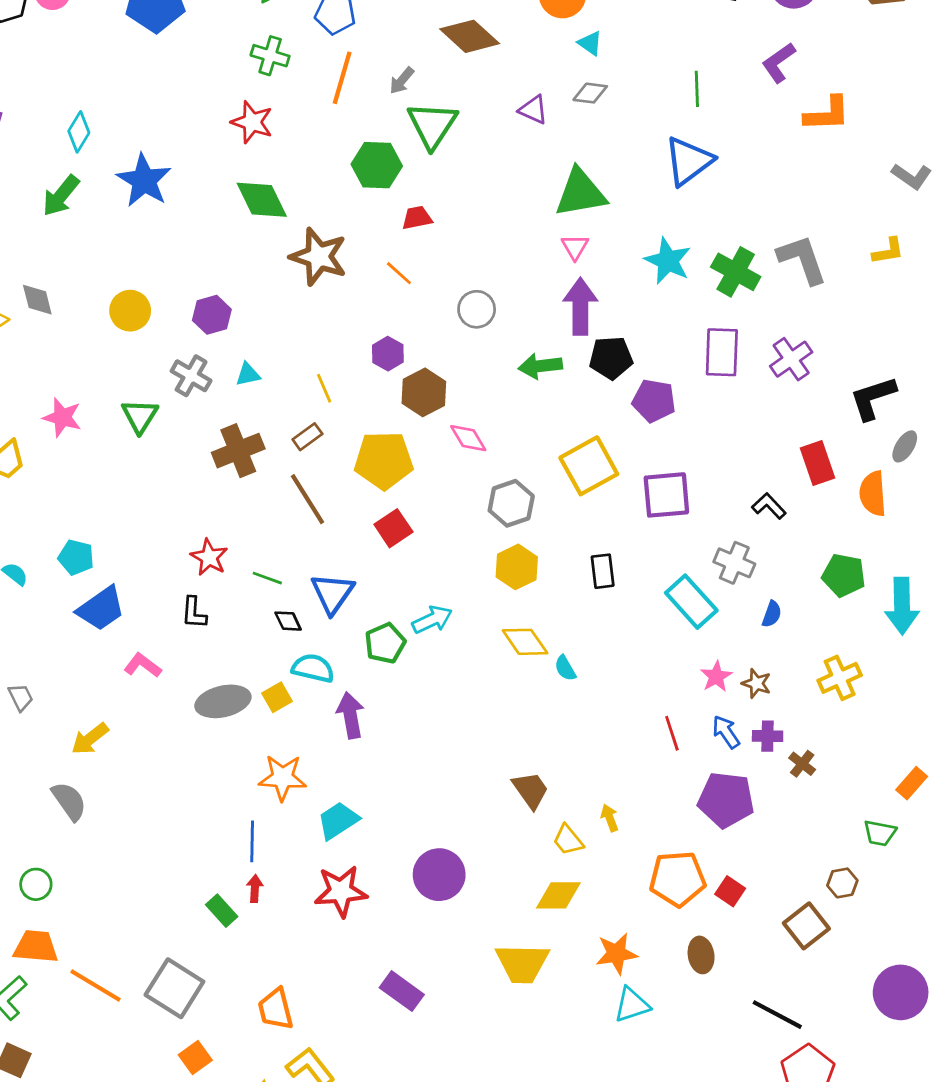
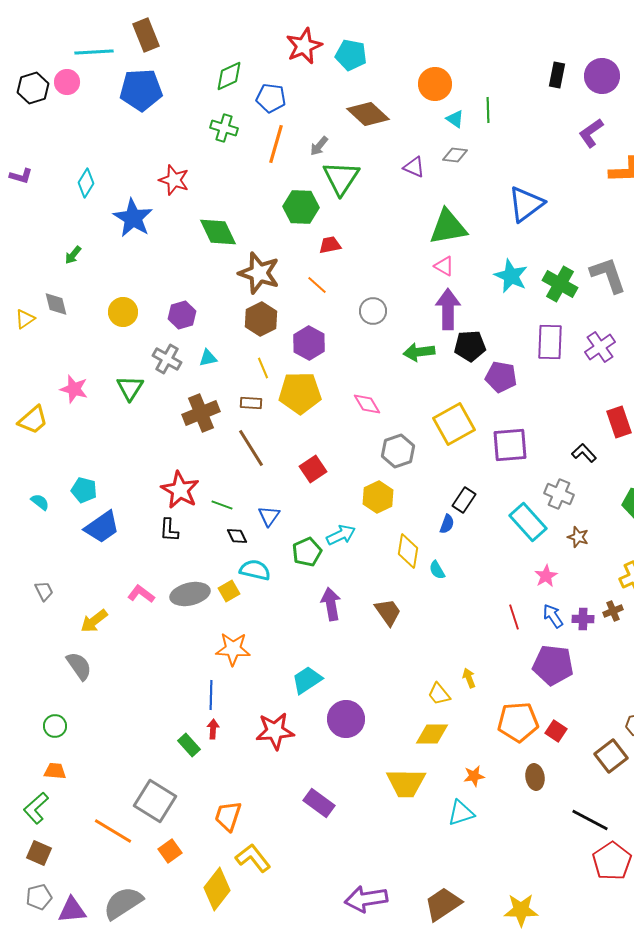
green line: (697, 89) -> (488, 110), moved
red star: (252, 122) -> (174, 180), moved
green arrow: (61, 196) -> (73, 255), moved, size x0.6
pink triangle: (575, 247) -> (444, 266), turned -30
purple hexagon: (388, 354) -> (309, 343), size x1.4
brown hexagon: (424, 392) -> (261, 319), moved
brown rectangle: (307, 437) -> (251, 403), turned 40
yellow pentagon: (384, 460) -> (300, 393), moved
red star: (209, 557) -> (180, 490), size x1.4
yellow hexagon: (517, 567) -> (378, 497), moved
black rectangle: (603, 571) -> (464, 500), turned 40
blue triangle: (332, 593) -> (269, 516), size x0.7
blue semicircle: (772, 614) -> (447, 524), moved
yellow diamond: (525, 642) -> (408, 551), turned 44
pink L-shape: (143, 665) -> (141, 594), moved
brown star: (756, 683) -> (578, 537), moved
purple arrow: (350, 715) -> (331, 604), moved
brown cross: (802, 764) -> (613, 611), moved, turned 30
brown trapezoid: (531, 790) -> (388, 612), moved
cyan trapezoid: (338, 821) -> (307, 680), moved
orange trapezoid: (36, 947) -> (55, 771), size x0.7
orange star: (617, 954) -> (474, 776), size x0.7
orange line: (95, 985) -> (113, 831), moved
cyan triangle: (632, 1005) -> (461, 813), moved
orange trapezoid: (276, 1009) -> (228, 816), turned 32

